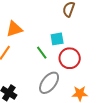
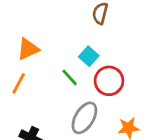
cyan square: (57, 39) -> (89, 56), turned -32

